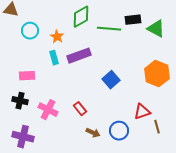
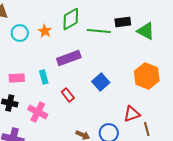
orange star: (57, 37) -> (45, 31), moved
cyan rectangle: (54, 58) -> (44, 77), moved
red rectangle: (80, 109) -> (68, 95), moved

